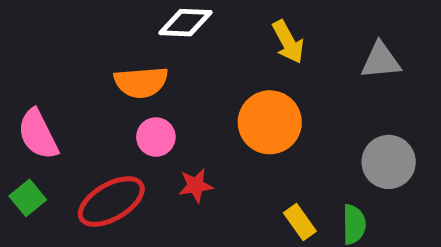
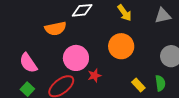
orange semicircle: (141, 82) -> (55, 29), moved
pink circle: (156, 137) -> (76, 58), size x1.6

